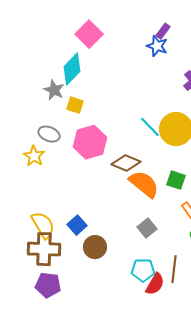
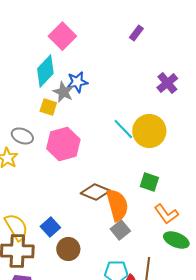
blue star: (157, 46) -> (77, 82), moved, turned -30
gray star: (54, 90) -> (63, 92), moved
brown diamond: (126, 163) -> (95, 192), moved
orange semicircle: (144, 184) -> (117, 205), moved, turned 36

